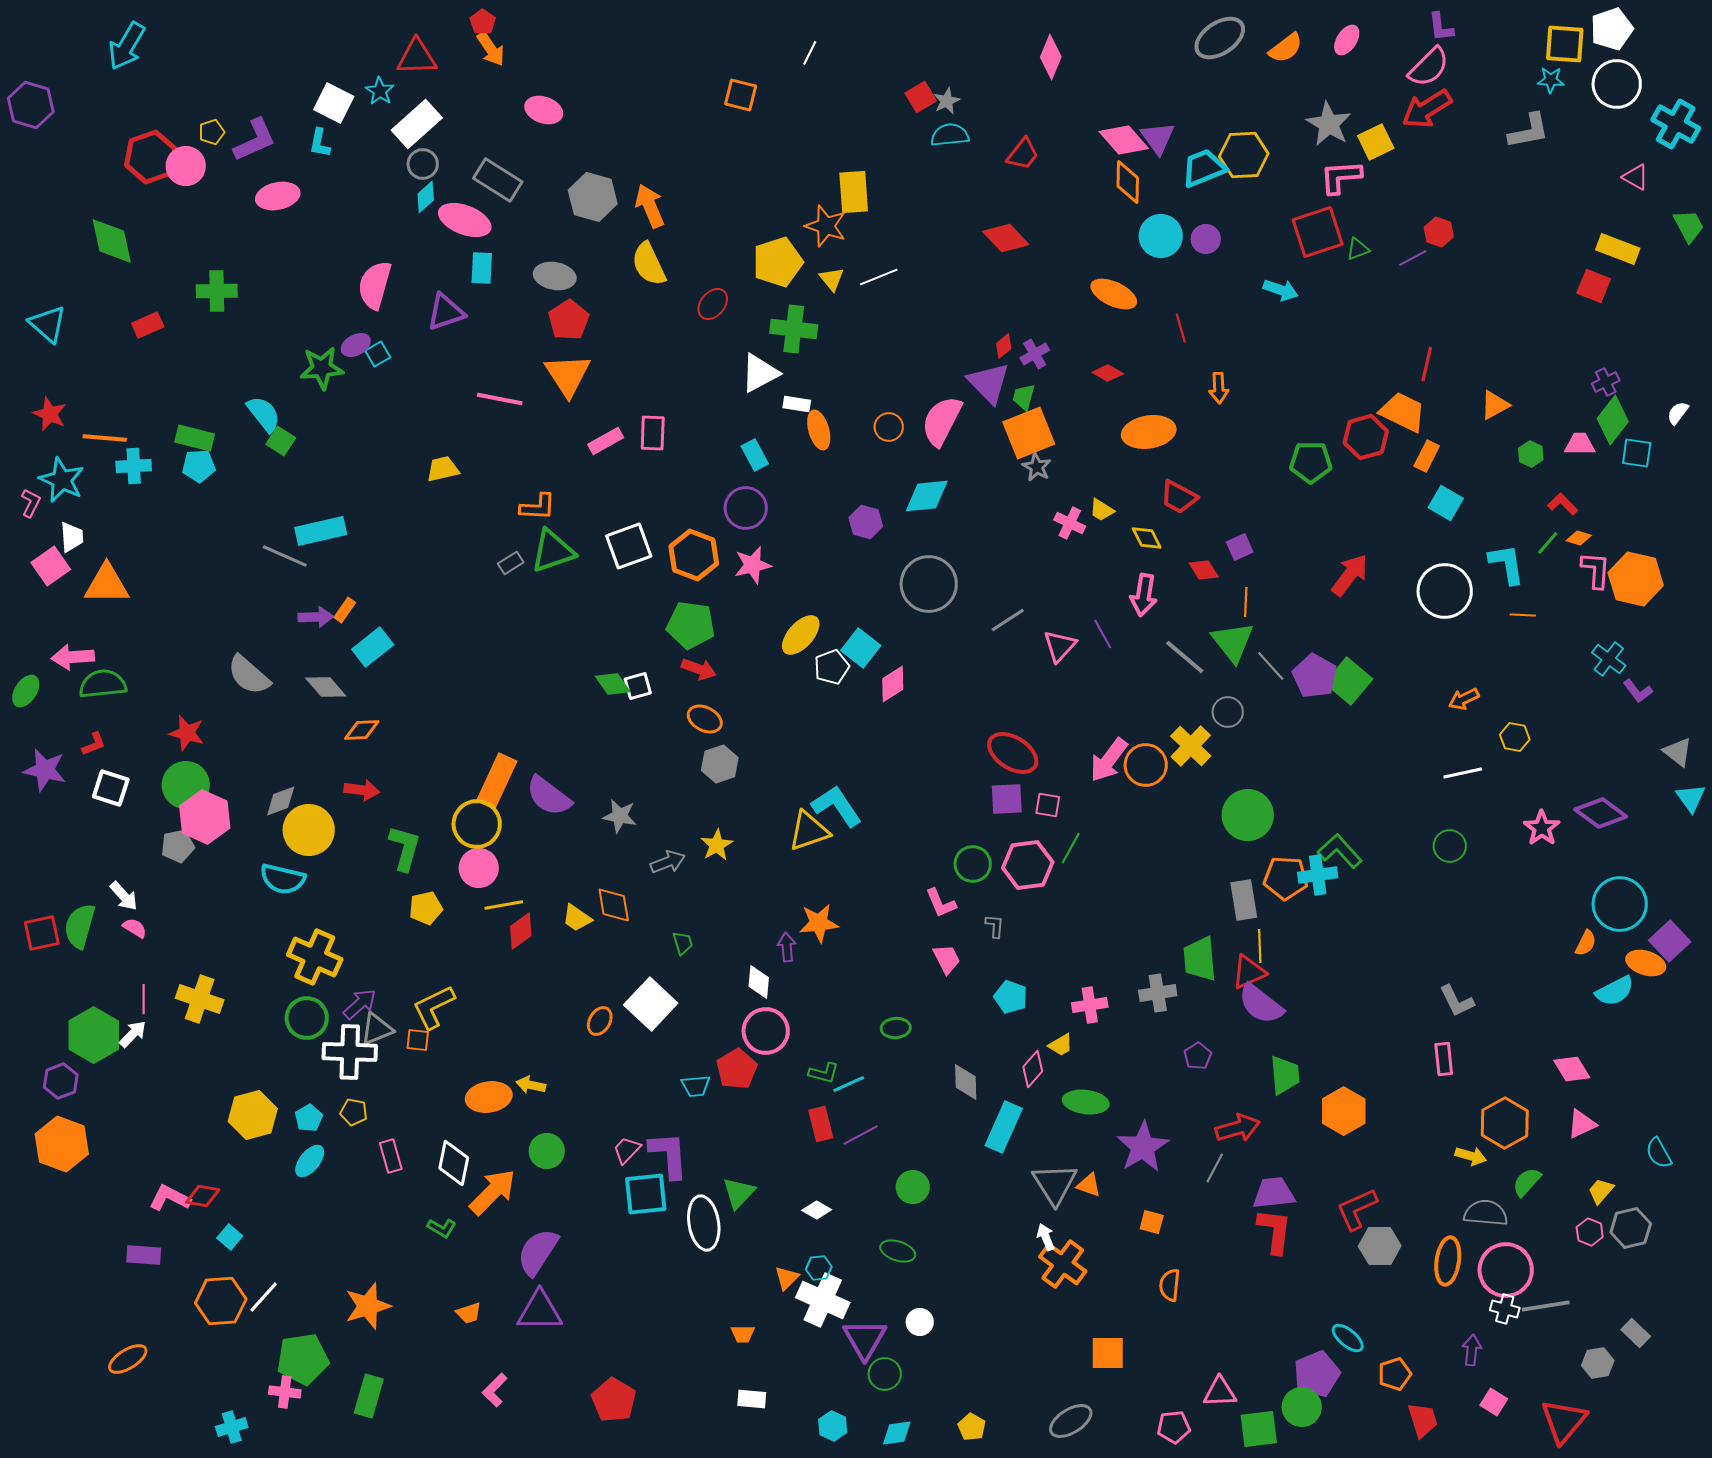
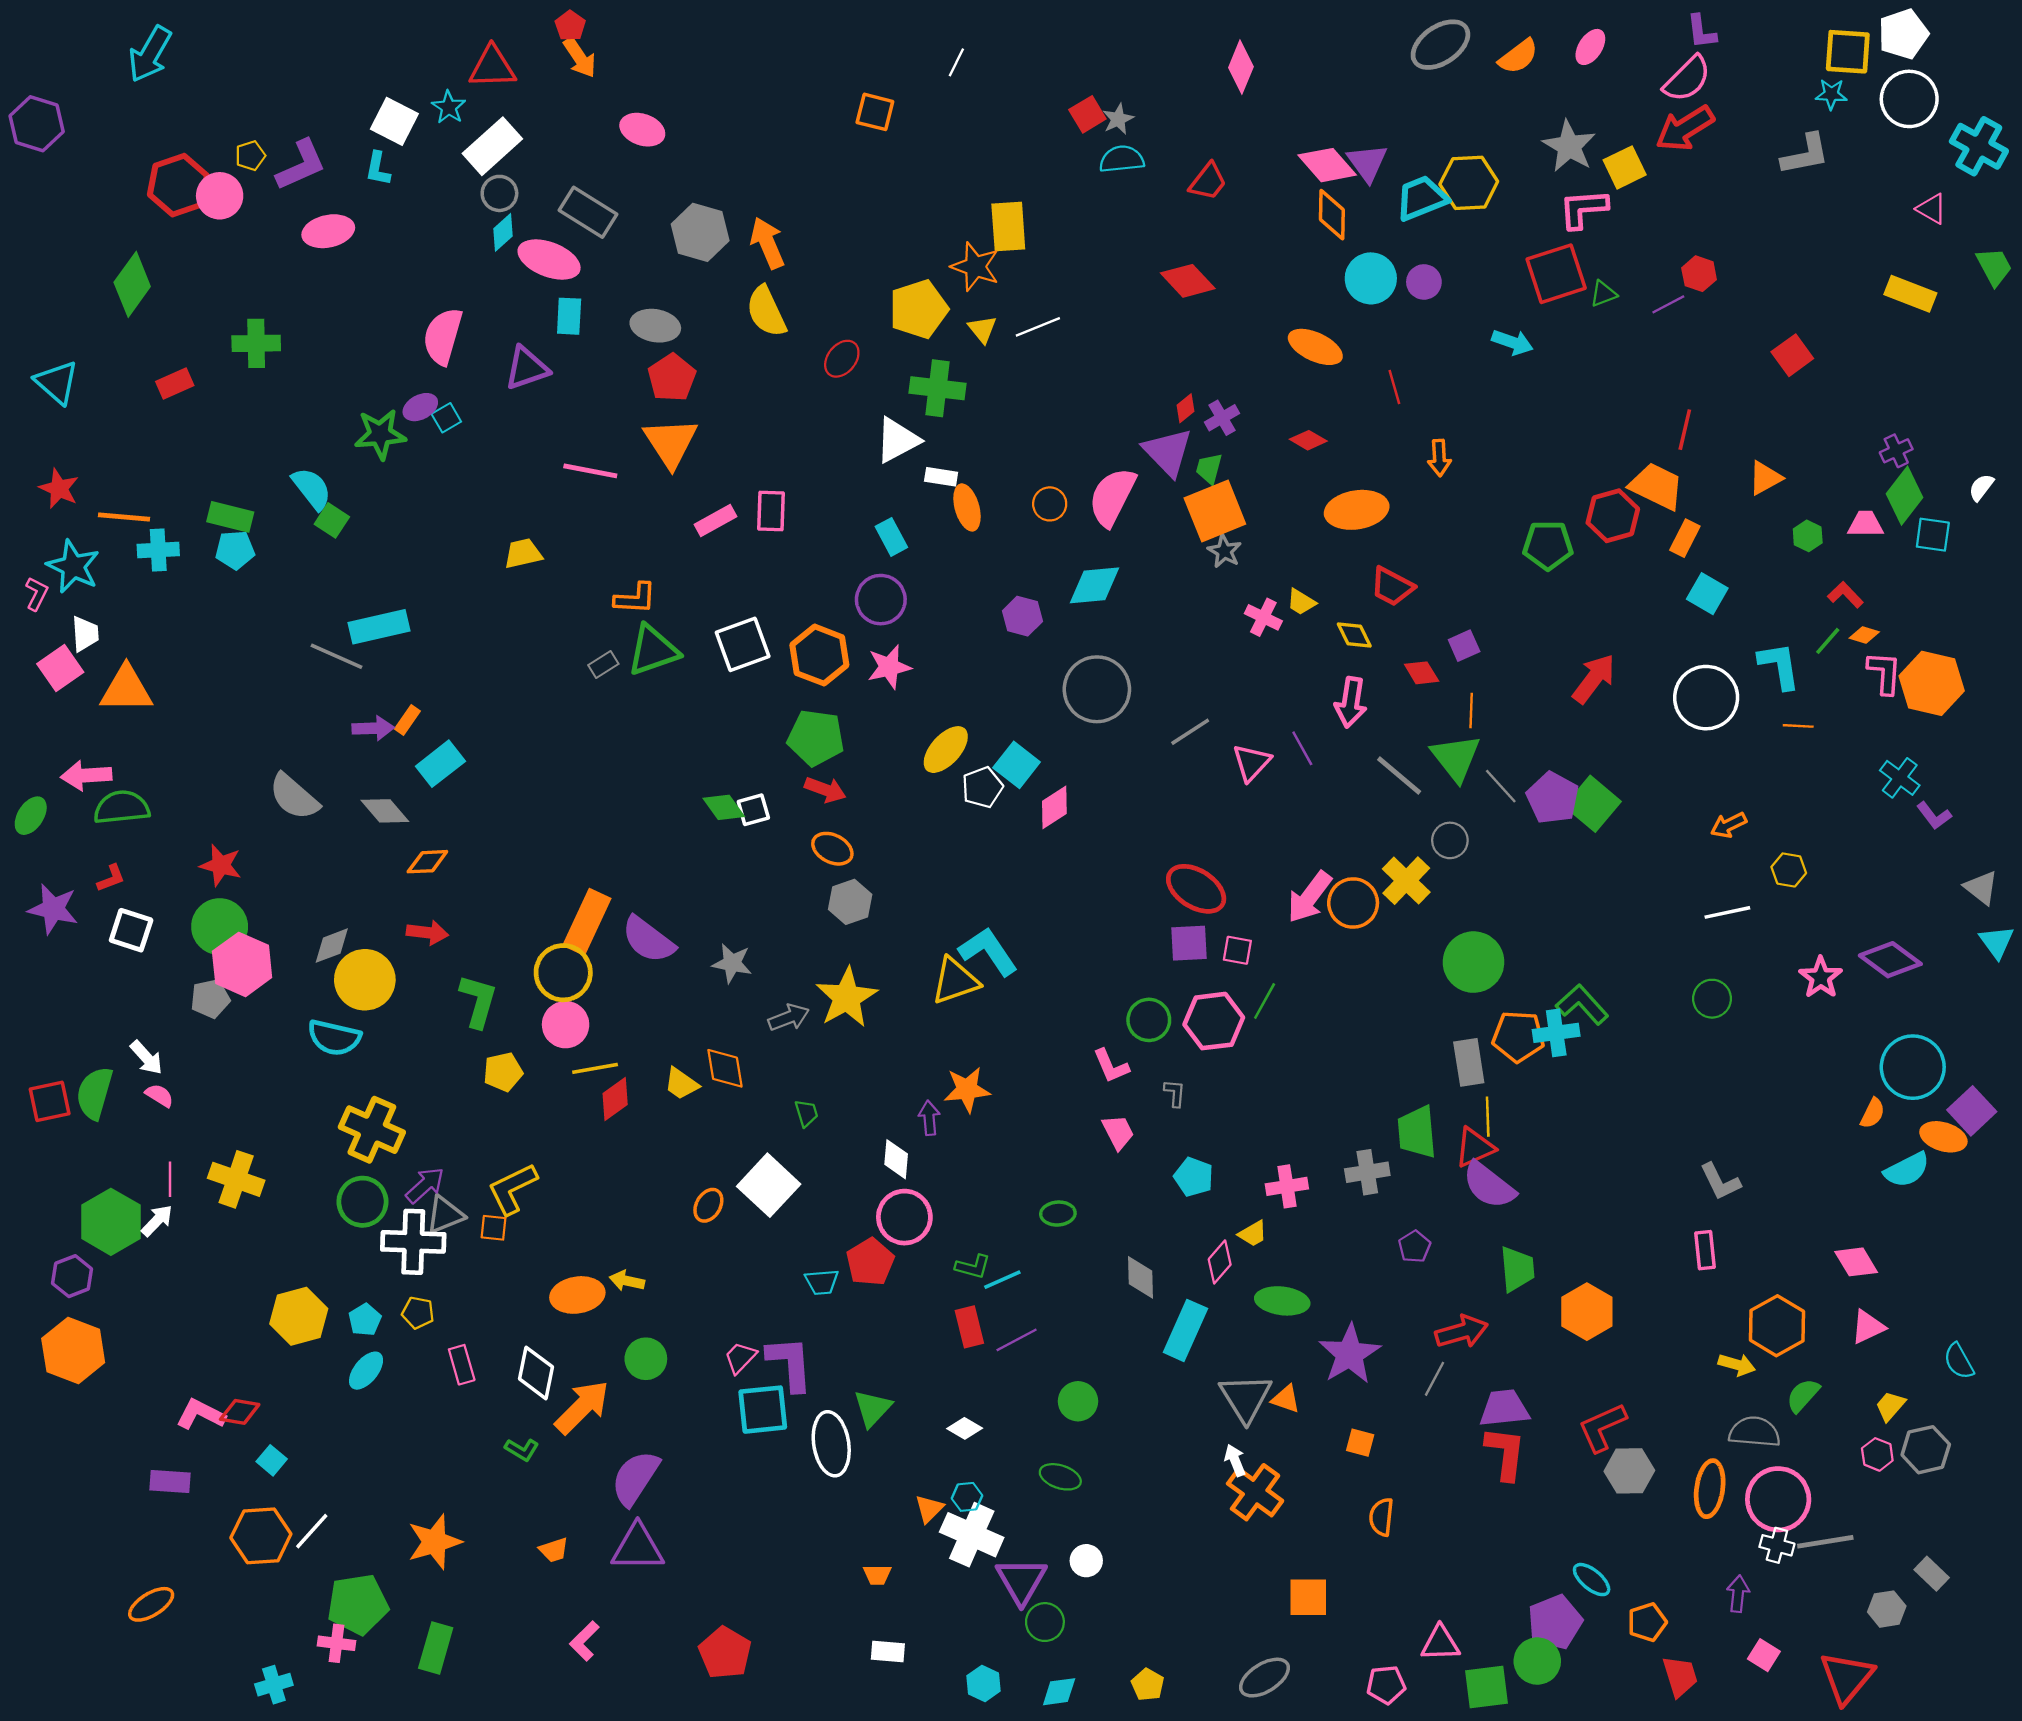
green diamond: (112, 241) -> (132, 284), turned 48
red square: (1594, 286) -> (1792, 355), moved, turned 32
yellow star: (717, 845) -> (847, 997), size x1.6

